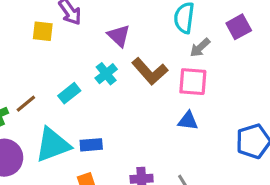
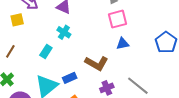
brown L-shape: (150, 71) -> (97, 63), moved
brown line: (26, 104) -> (10, 51), moved

